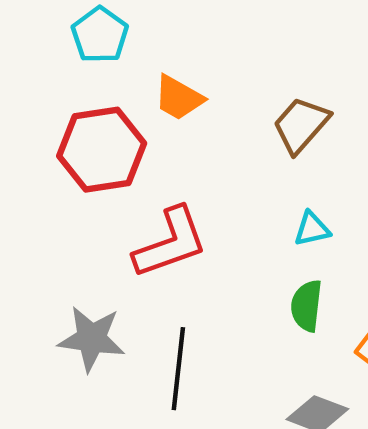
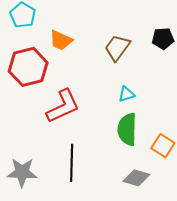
green semicircle: (307, 306) -> (127, 129), size x1.4
gray star: (92, 339) -> (22, 172), moved

